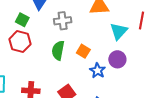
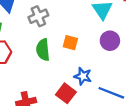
blue star: (98, 70) -> (83, 76), moved

